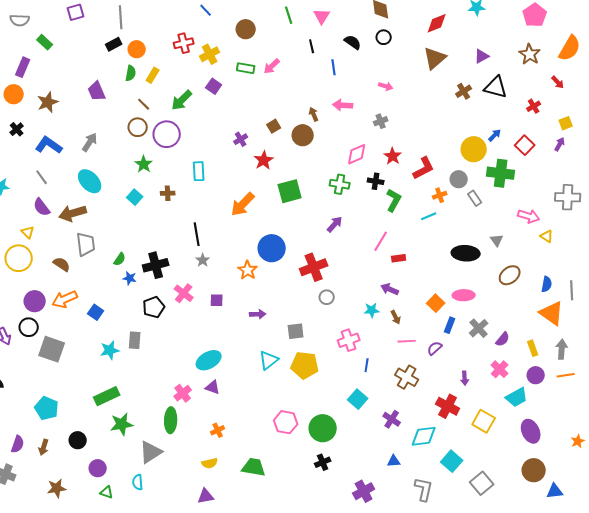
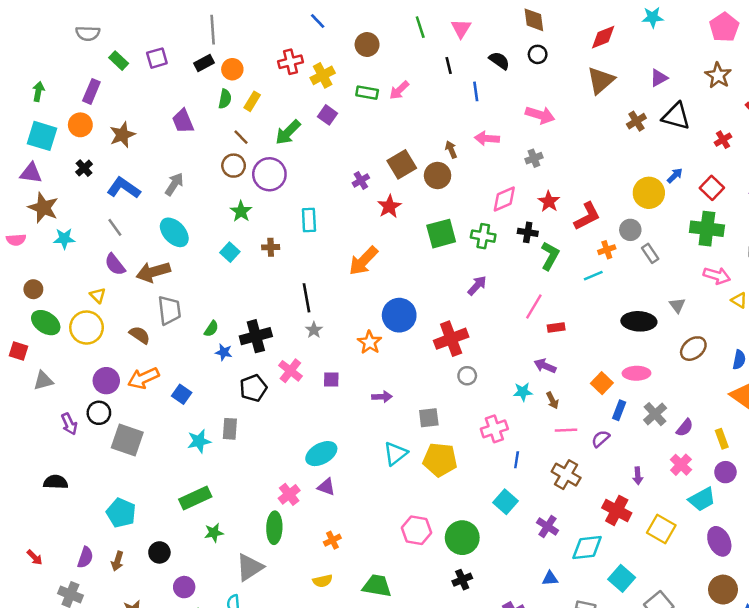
purple square: (76, 12) -> (157, 58), moved
pink arrow: (386, 86) -> (540, 115), size x1.6
brown square: (274, 126) -> (402, 164), size x1.6
green cross: (501, 173) -> (707, 229), moved
green square: (290, 191) -> (441, 234), moved
green star: (122, 424) -> (214, 533), size x0.7

